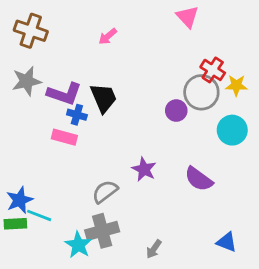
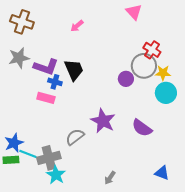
yellow star: (236, 85) -> (163, 73), moved
purple star: (144, 169) -> (103, 121), size x1.4
gray cross: (102, 231) -> (49, 158), moved

